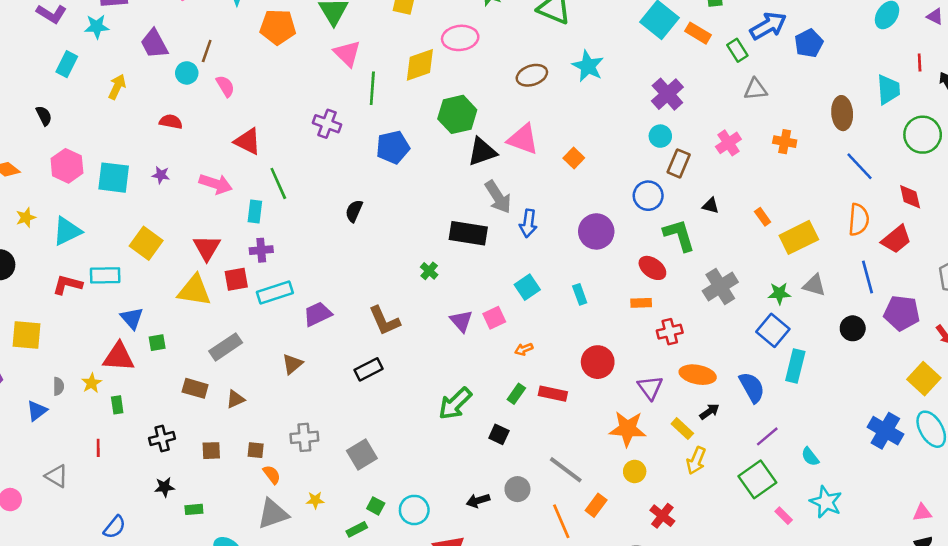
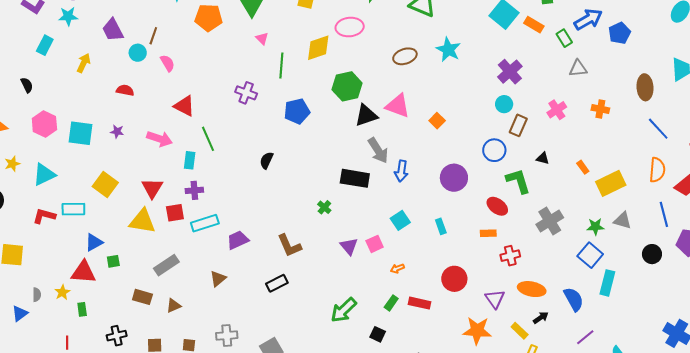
pink triangle: (347, 54) -> (262, 39), size x0.6
blue triangle: (132, 318) -> (94, 242), turned 42

